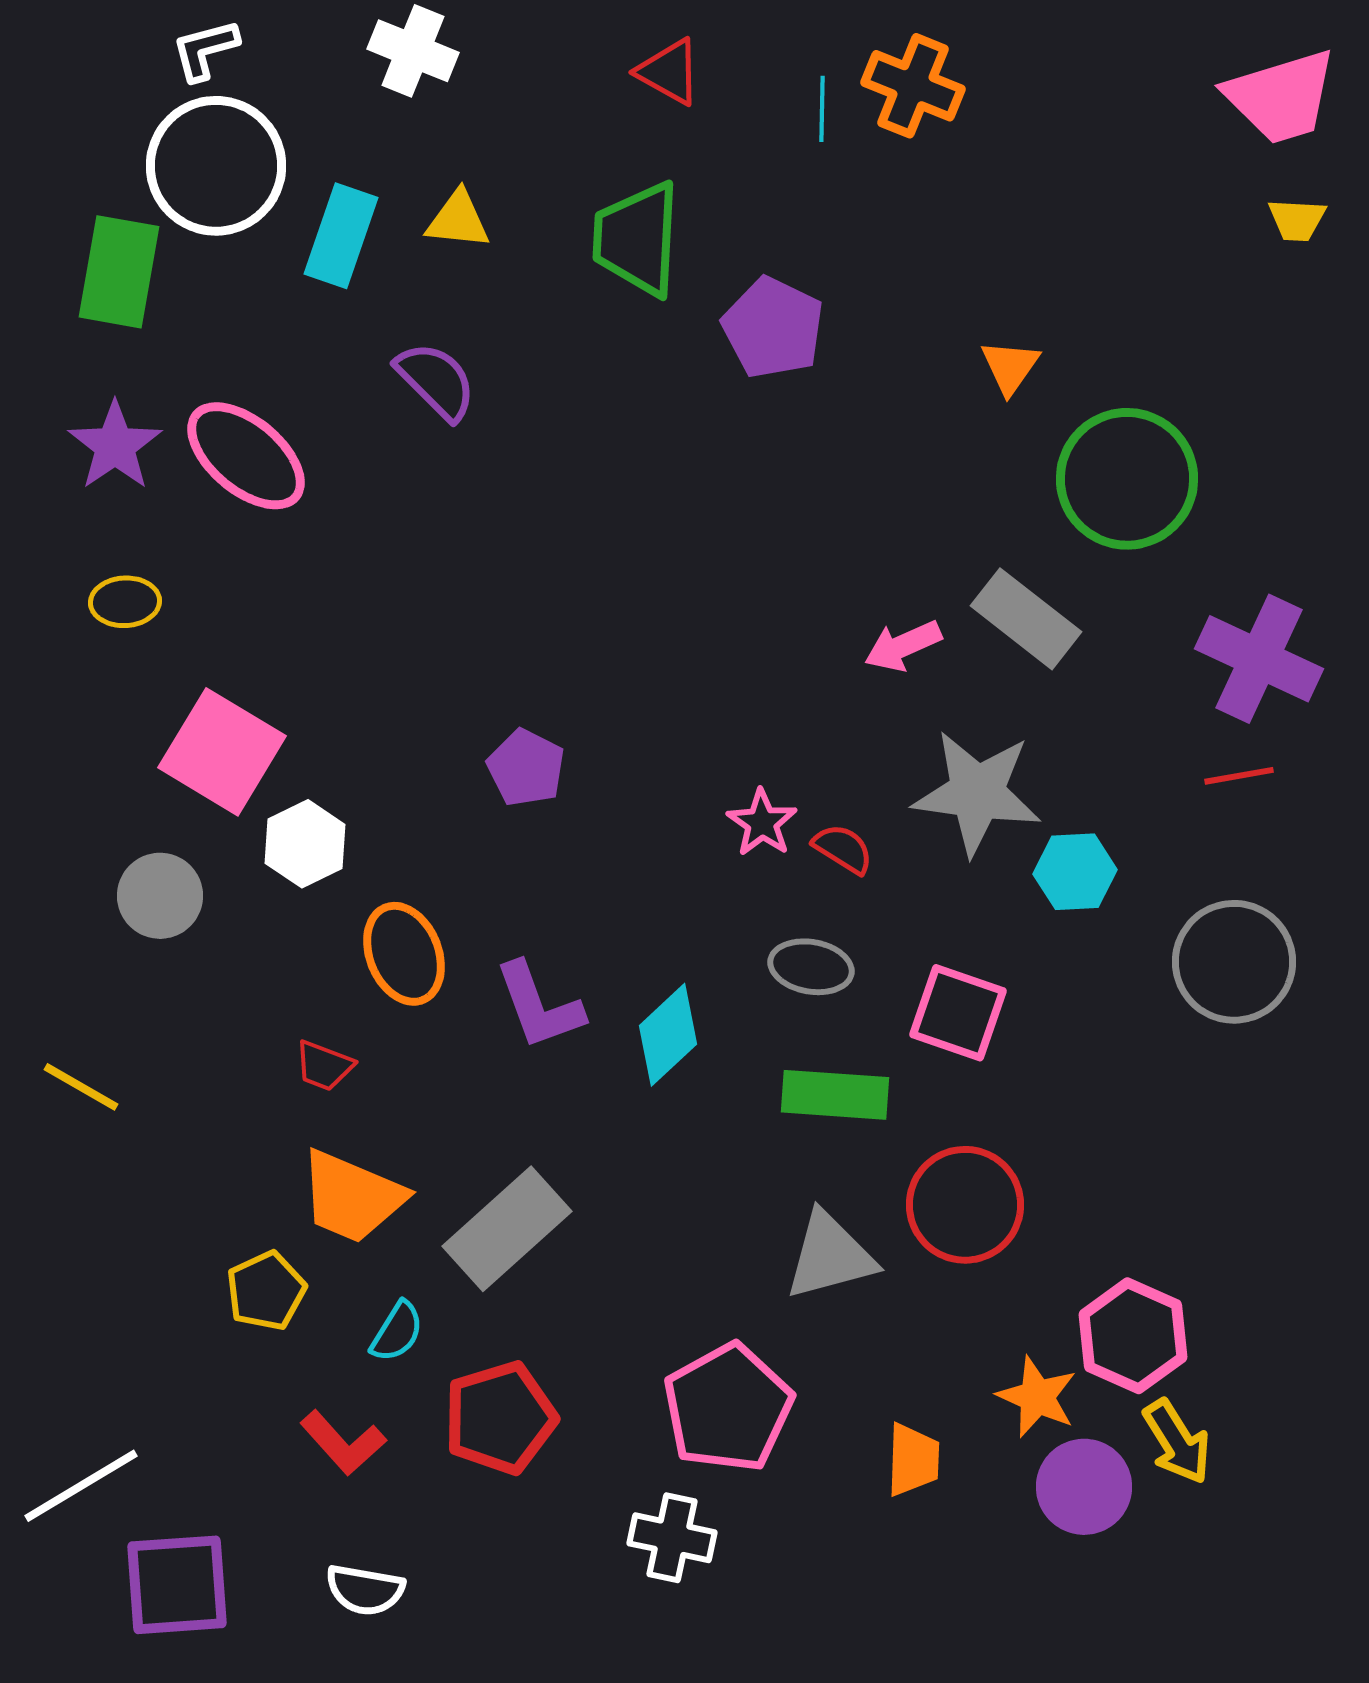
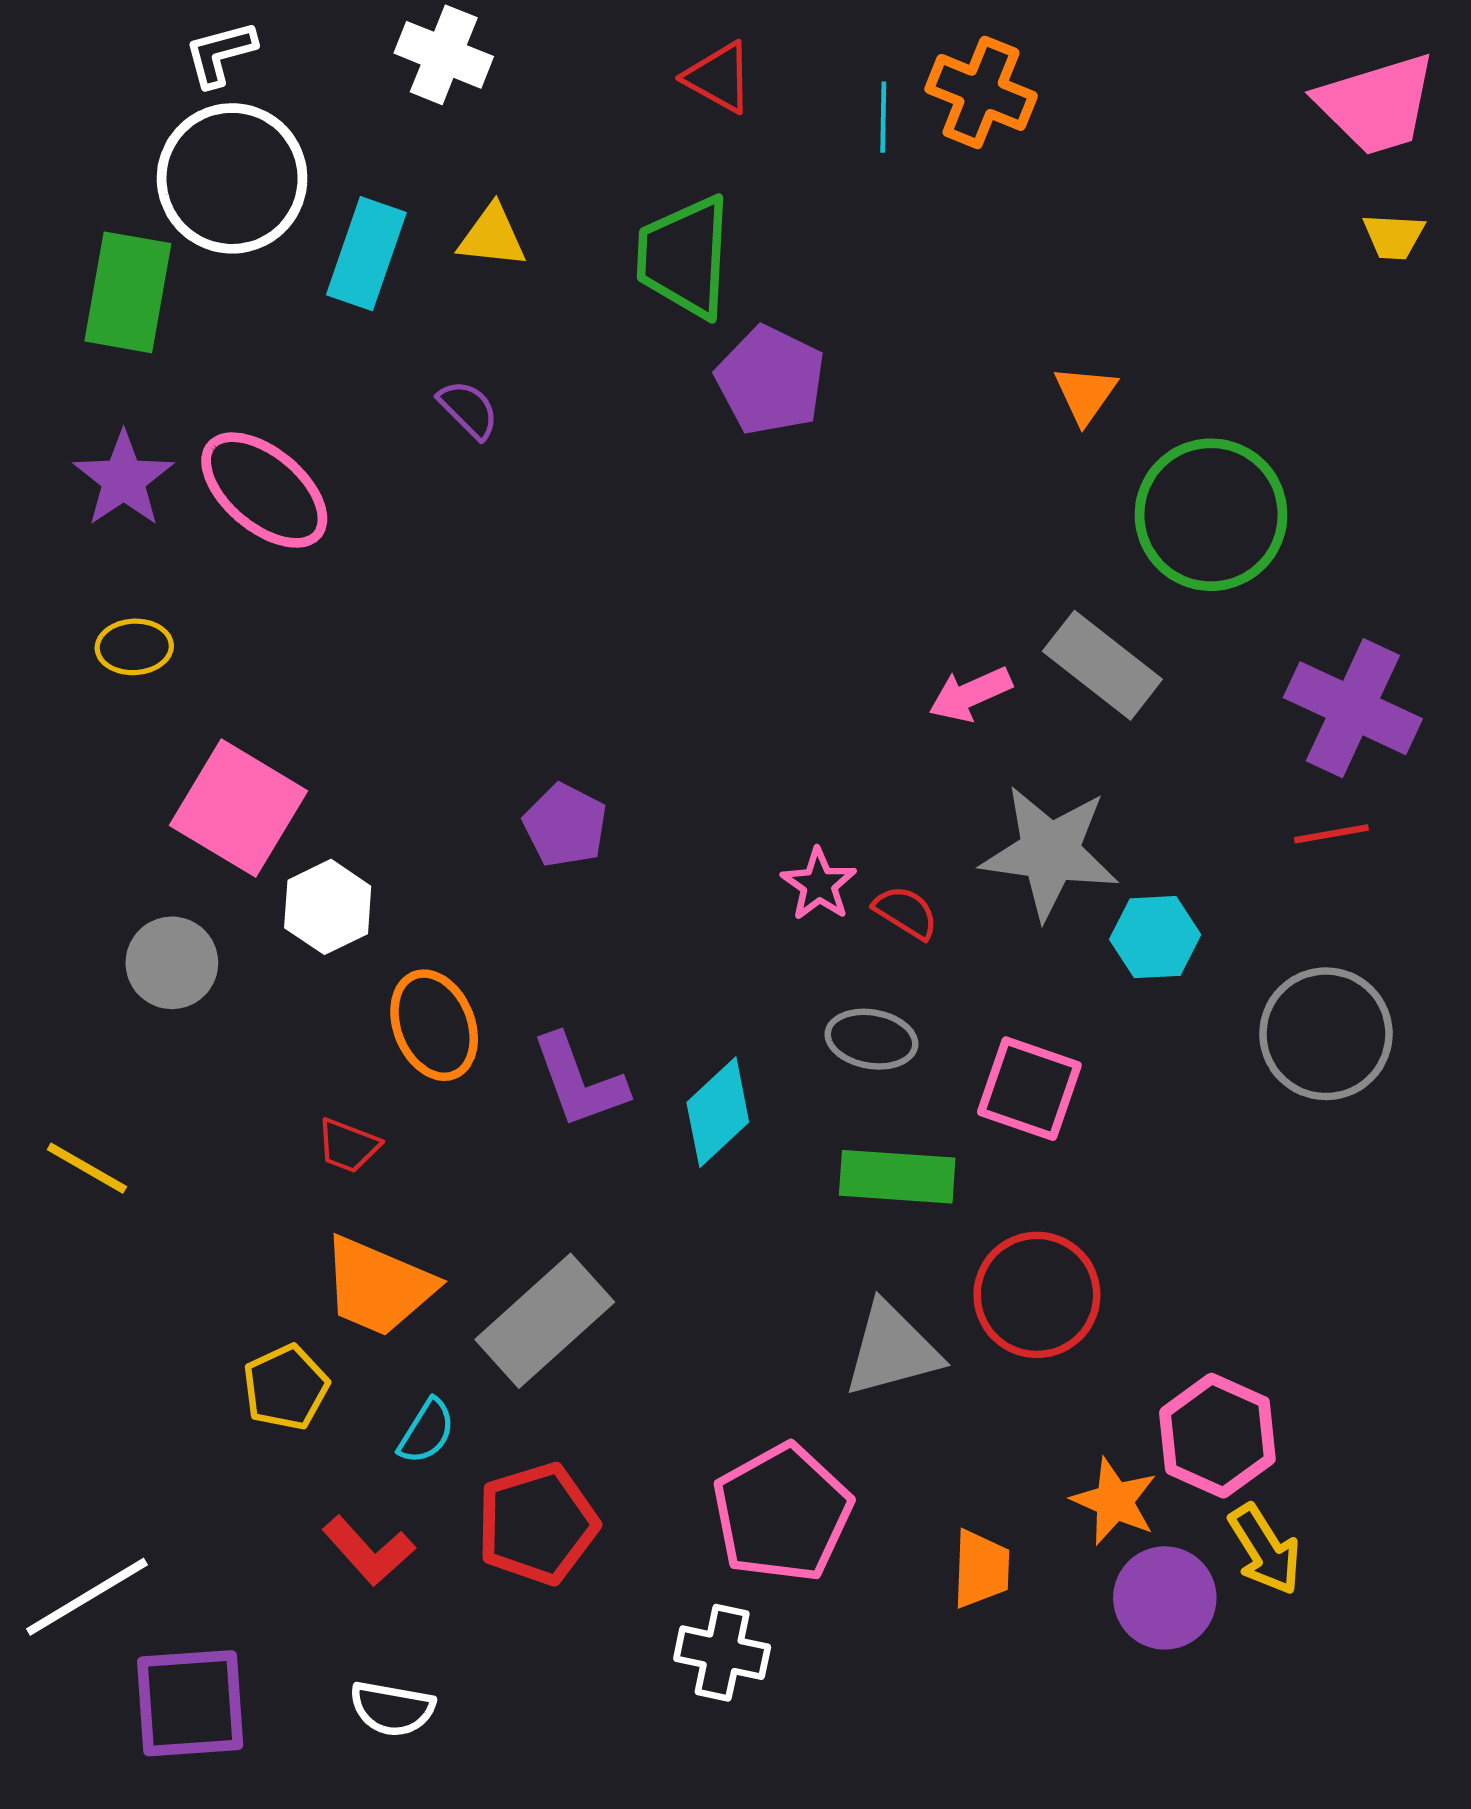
purple pentagon: (773, 328) -> (770, 380), moved
purple semicircle: (436, 381) -> (468, 409), size x0.7

